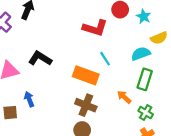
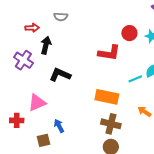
black L-shape: (40, 58) -> (60, 75), moved
cyan line: (105, 59) -> (135, 79), moved, turned -72

